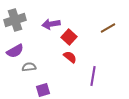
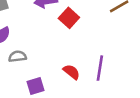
red semicircle: (70, 57) -> (72, 72), moved

